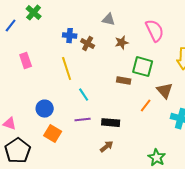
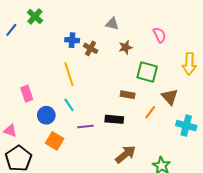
pink semicircle: (155, 31) -> (159, 35), size x0.7
pink rectangle: (26, 61) -> (27, 94), moved
brown rectangle: (124, 81) -> (128, 95), moved
cyan line: (84, 95) -> (69, 105), moved
black rectangle: (111, 123) -> (114, 119), moved
brown arrow: (107, 147) -> (126, 154), moved, size x1.5

